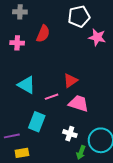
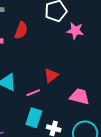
pink trapezoid: (79, 103) -> (80, 97), moved
cyan rectangle: (37, 122) -> (34, 118), moved

